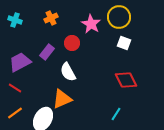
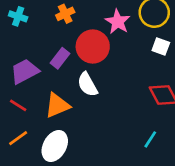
red circle: (72, 43) -> (93, 46), size x1.6
orange triangle: (62, 99) -> (57, 105), moved

